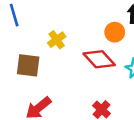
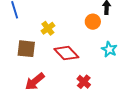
red diamond: (99, 59) -> (66, 53), moved

